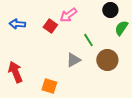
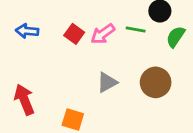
pink arrow: (68, 15) -> (103, 34), moved
green line: (88, 40) -> (136, 30), moved, turned -48

